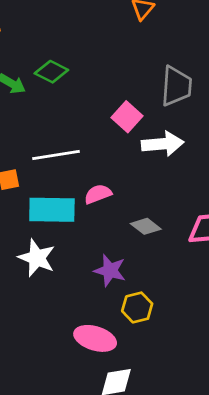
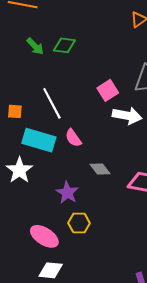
green diamond: (51, 72) -> (64, 45), turned -35
white line: (56, 155) -> (52, 103), turned 56
pink semicircle: (98, 194) -> (73, 138), turned -120

